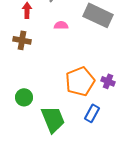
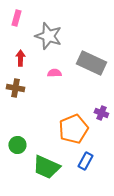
purple cross: (108, 81) -> (101, 113), moved
green trapezoid: (53, 119) -> (46, 167), turned 136

